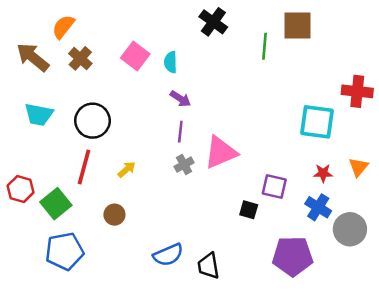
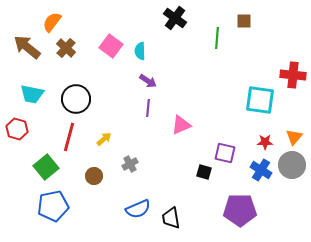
brown square: (297, 26) -> (244, 21), size x0.6
pink triangle: (221, 152) -> (181, 125), size x0.7
gray cross: (184, 165) -> (130, 164), moved
red hexagon: (21, 189) -> (17, 129), moved
gray circle: (350, 229) -> (292, 165), moved

